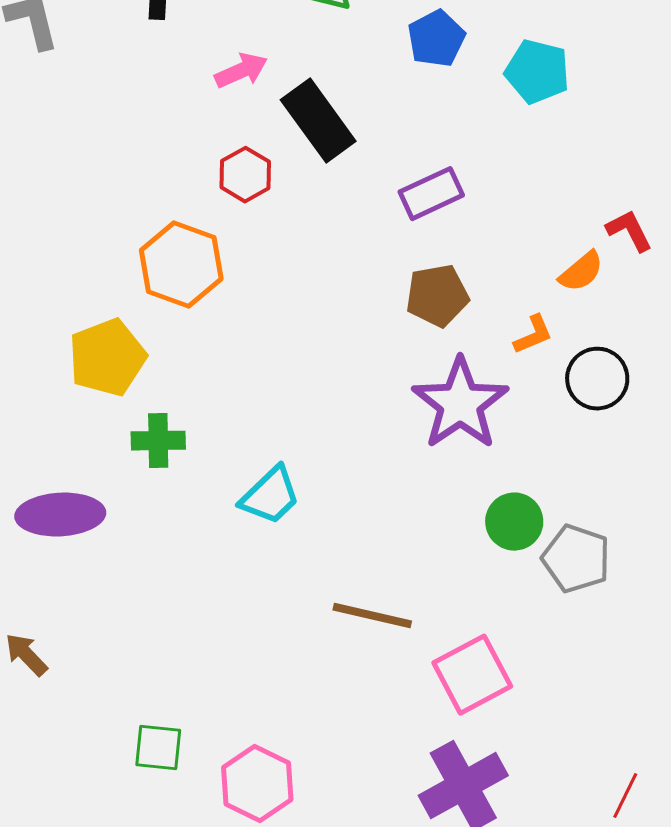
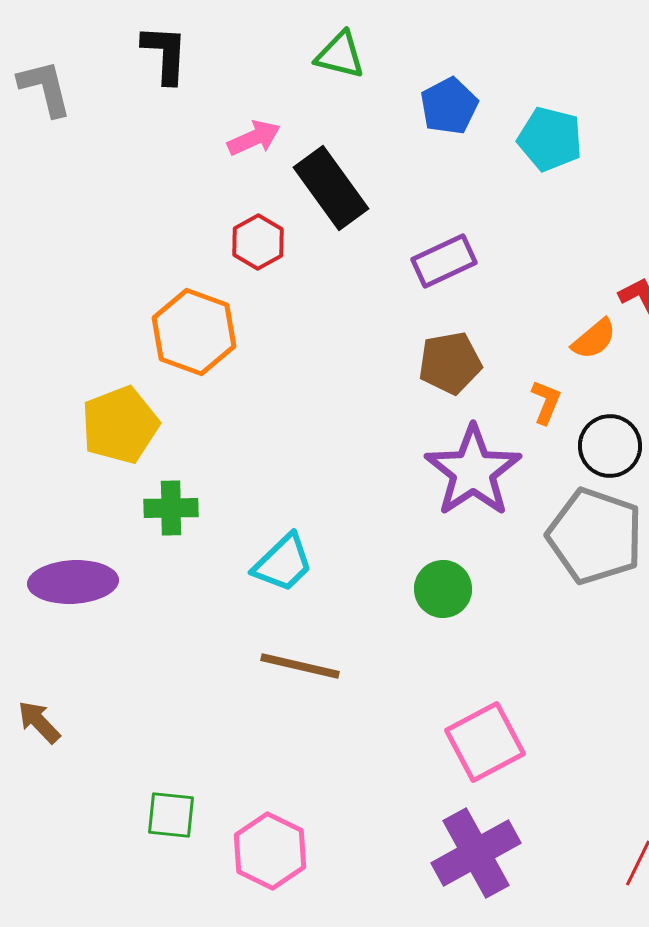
orange L-shape: (533, 335) -> (546, 402), turned -45
green circle: (514, 522) -> (443, 589), moved
gray pentagon: (576, 559) -> (595, 536), moved, size x1.4
brown line: (372, 616) -> (300, 666), moved

